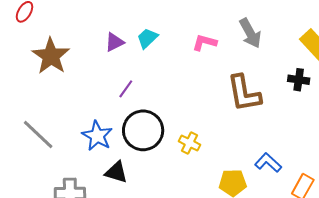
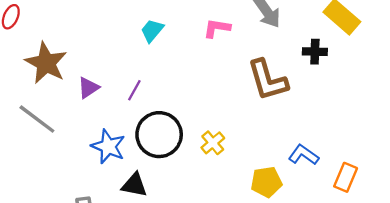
purple triangle: (114, 42) -> (88, 88), moved
black cross: (299, 80) -> (315, 52), moved
gray line: (38, 134) -> (37, 119), moved
yellow cross: (189, 143) -> (213, 143), turned 30

